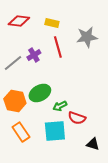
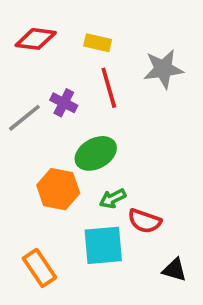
purple cross: (34, 55) -> (64, 103), turned -32
green ellipse: (40, 93) -> (96, 153), moved
orange hexagon: (15, 101) -> (58, 189), moved
orange rectangle: (21, 132) -> (39, 268), moved

